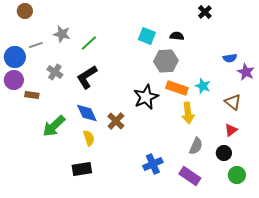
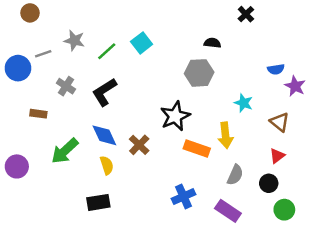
cyan square: (147, 36) -> (142, 43), moved, turned 30
purple circle: (14, 80) -> (17, 166), moved
orange rectangle: (177, 88) -> (197, 148), moved

